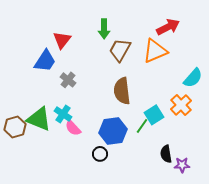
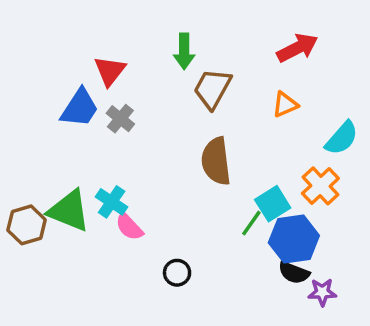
orange triangle: (155, 51) -> (285, 104), moved, size x0.6
gray cross: (68, 80) -> (120, 119), moved
blue hexagon: (113, 131) -> (294, 239), moved
black semicircle: (166, 154) -> (294, 273), turned -60

